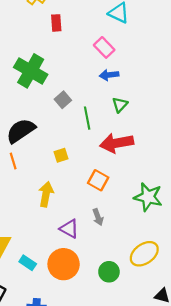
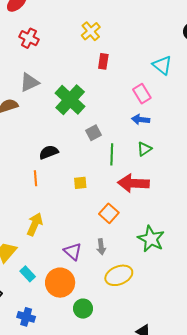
black semicircle: (21, 131) -> (49, 152), size x0.7
yellow arrow: (46, 194) -> (35, 224), moved
yellow ellipse: (144, 254) -> (119, 275), moved
green circle: (109, 272) -> (83, 309), moved

